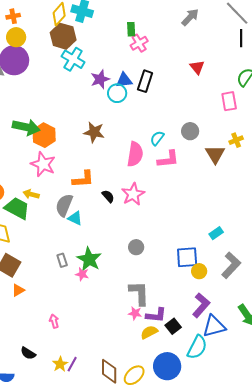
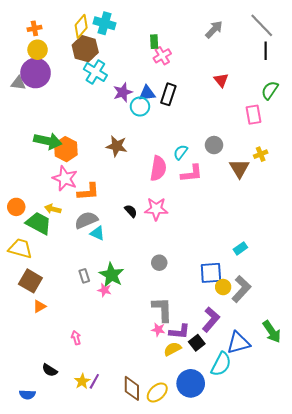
orange L-shape: (83, 179) -> (88, 192), moved
pink star: (133, 194) -> (156, 209), turned 30
gray semicircle: (64, 205) -> (86, 220), turned 45
gray L-shape: (231, 265) -> (241, 289), moved
purple L-shape: (201, 305) -> (211, 319), moved

